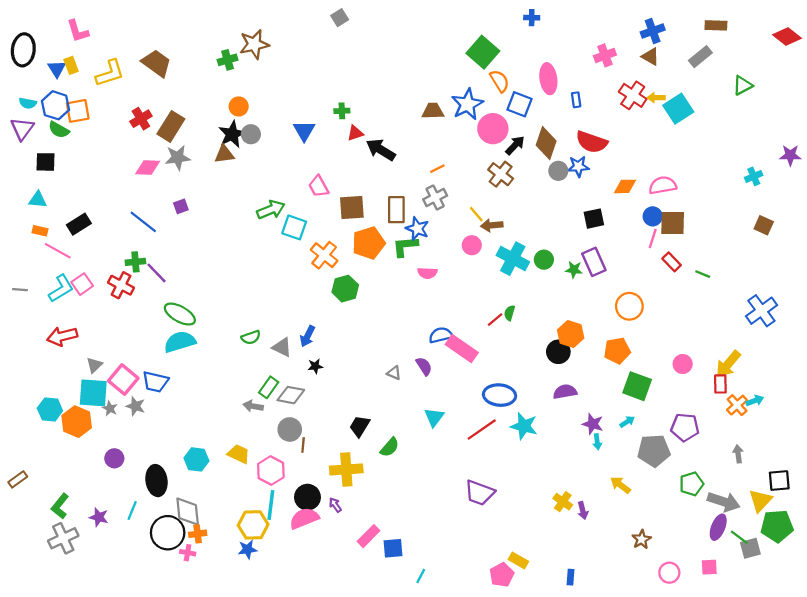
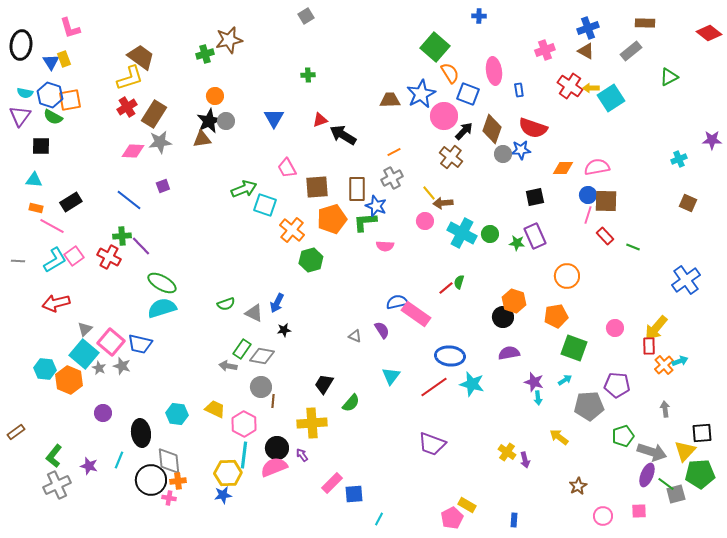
yellow L-shape: (110, 73) -> (130, 78), moved
green cross: (342, 111) -> (308, 75), moved
cyan square: (93, 393) -> (84, 354), turned 36

